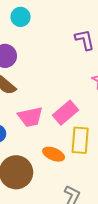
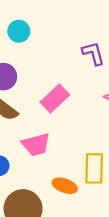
pink rectangle: (65, 113) -> (55, 98), moved

